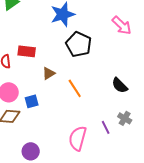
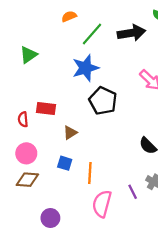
orange line: (75, 88) -> (90, 173), moved, turned 36
blue square: (32, 101) -> (65, 163), moved, turned 32

